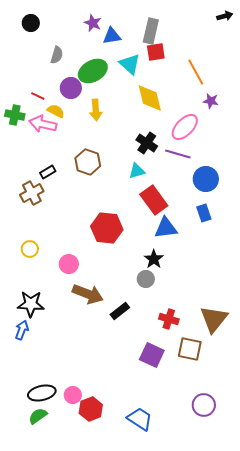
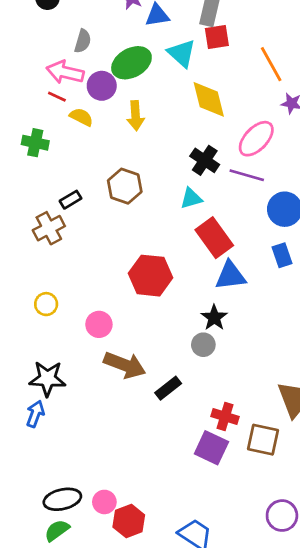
green cross: (15, 115) -> (35, 143), moved
pink arrow: (43, 124) -> (65, 72), moved
red cross: (169, 319) -> (225, 417), moved

